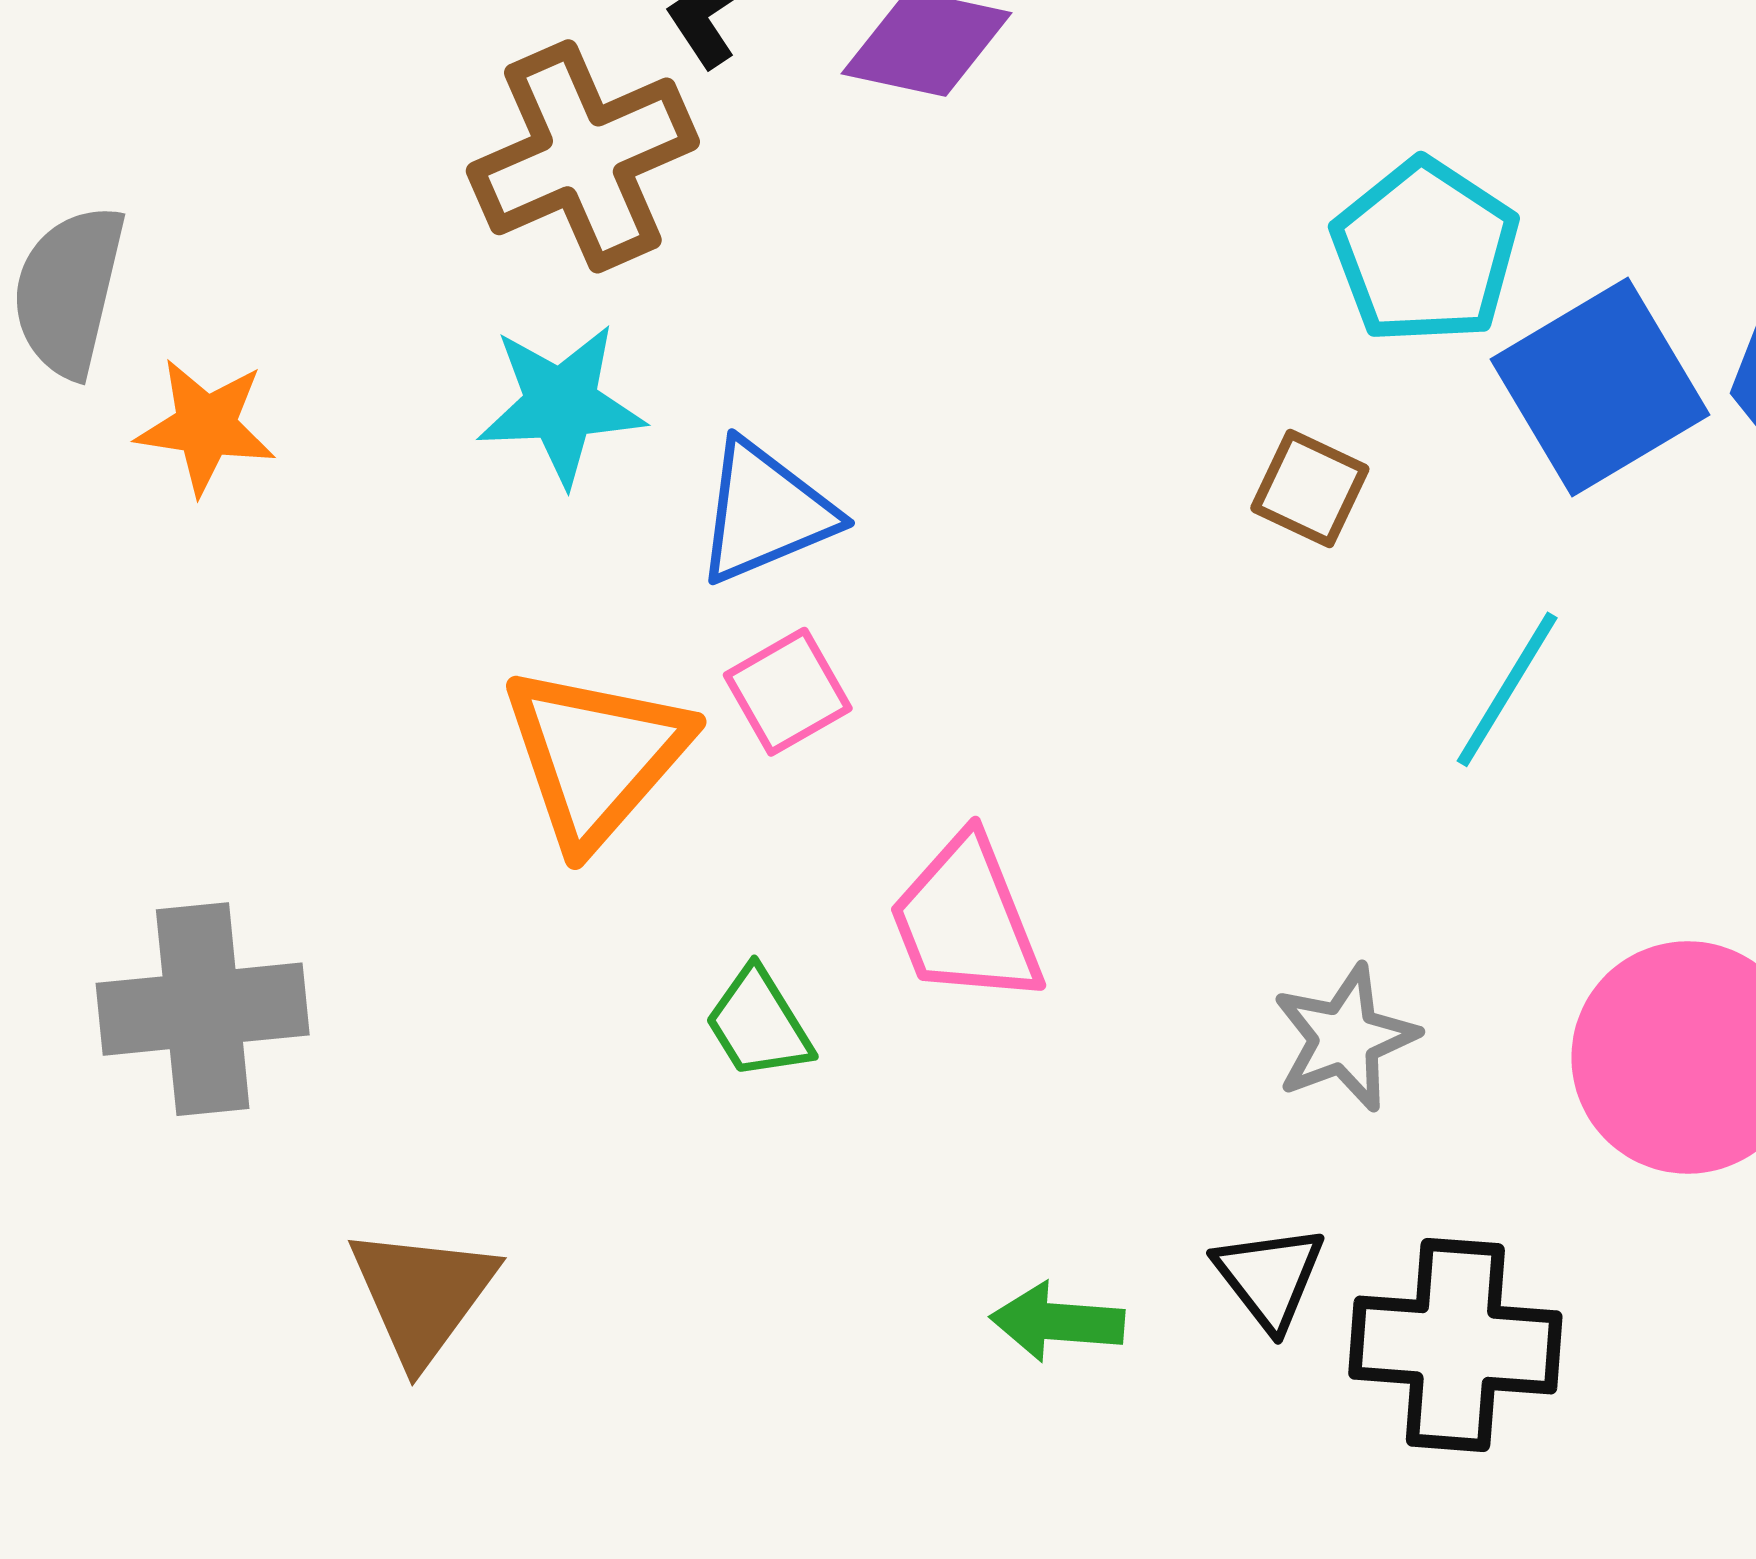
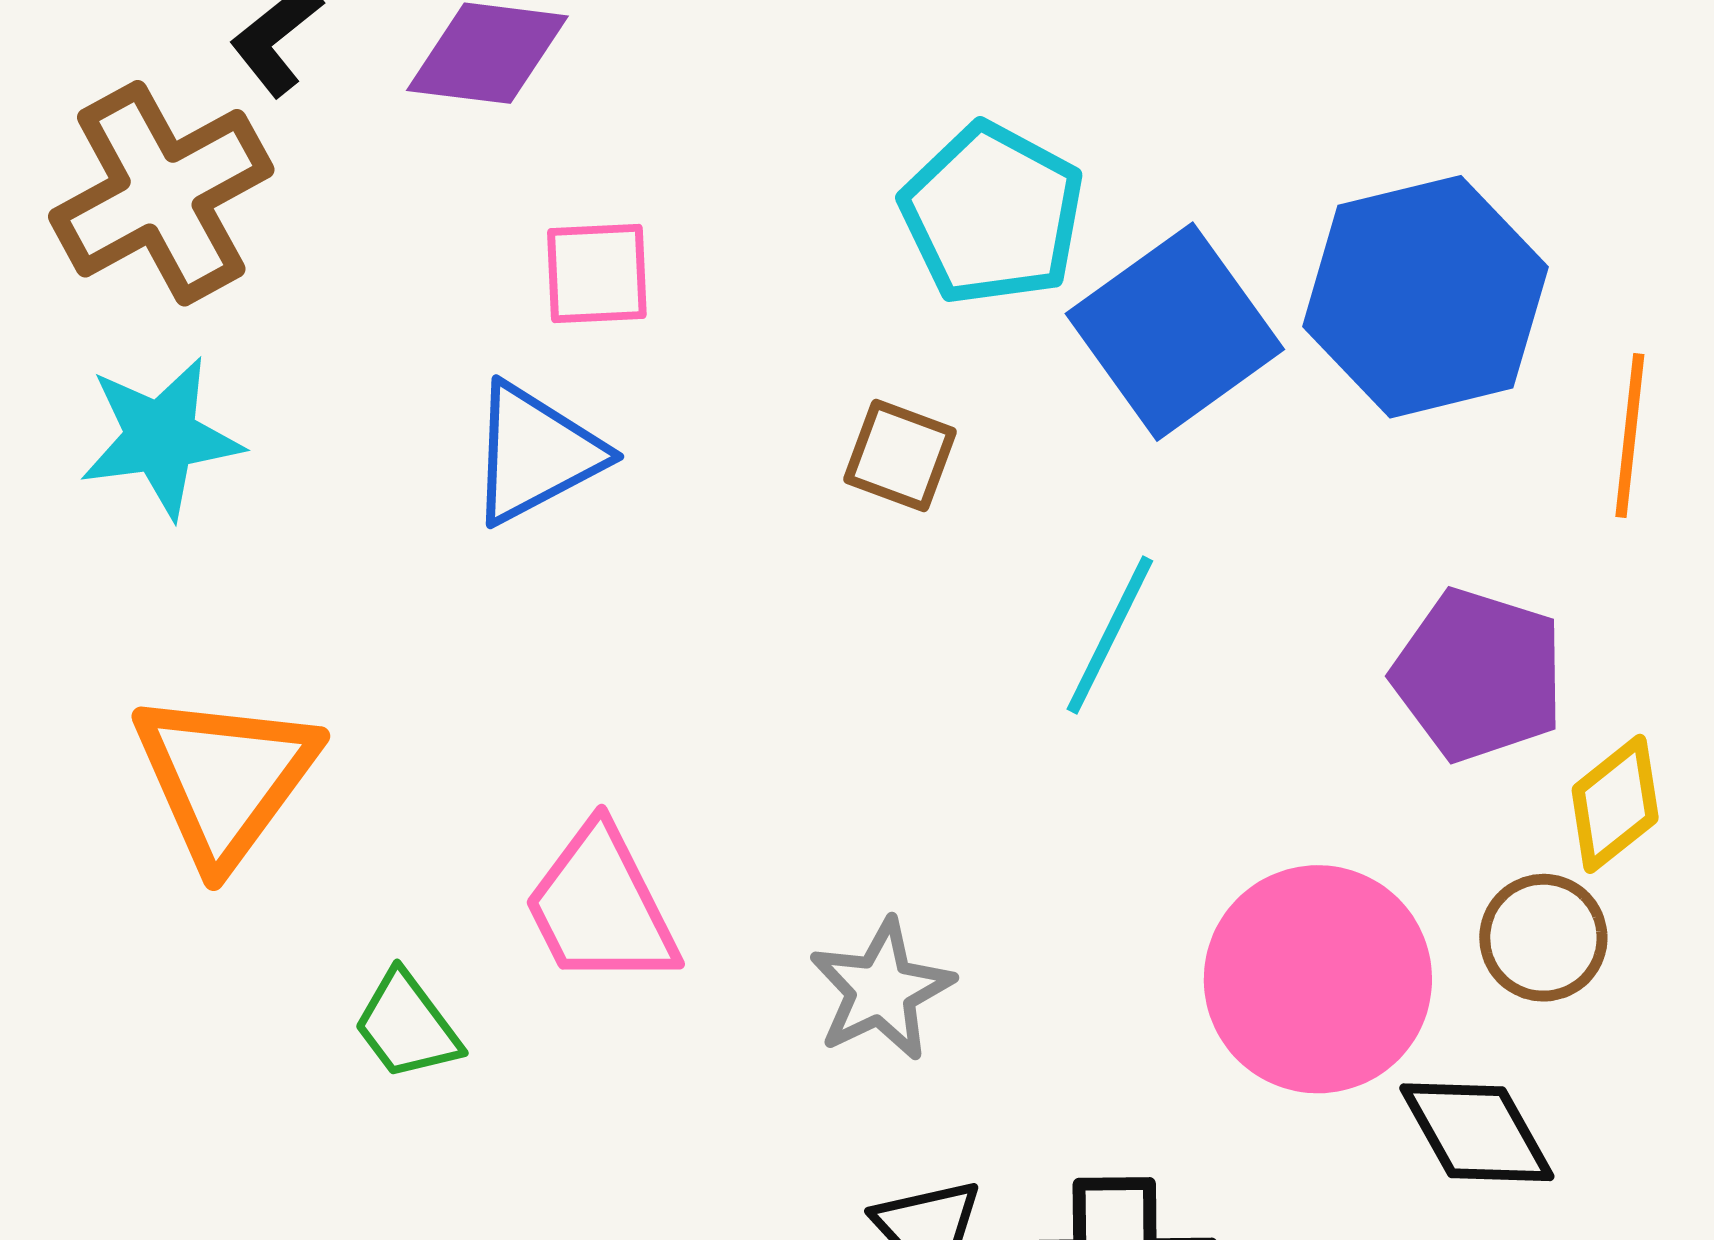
blue triangle: (765, 512) -> (535, 453), moved
pink square: (788, 692) -> (597, 273), moved, turned 32
gray star: (1345, 1038) -> (881, 990), moved

